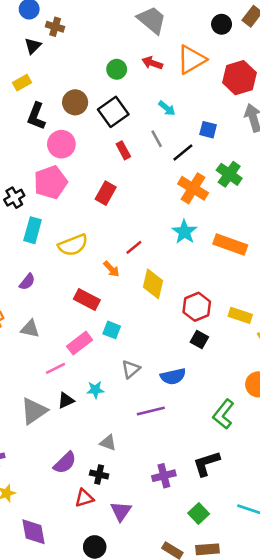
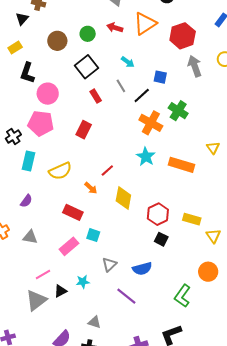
brown circle: (75, 102) -> (57, 41), moved
pink pentagon: (51, 182) -> (41, 123), turned 30
pink line: (55, 368) -> (43, 274), moved
purple line: (151, 411) -> (126, 296), turned 55

